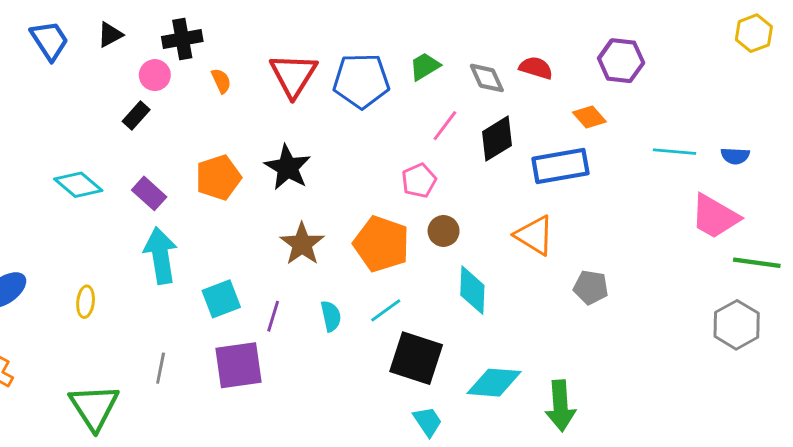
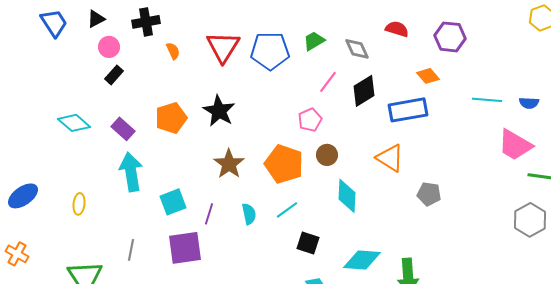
red semicircle: (536, 68) -> (397, 29), moved
pink circle: (155, 75) -> (109, 47), moved
black square: (416, 358) -> (308, 243), size x0.6

